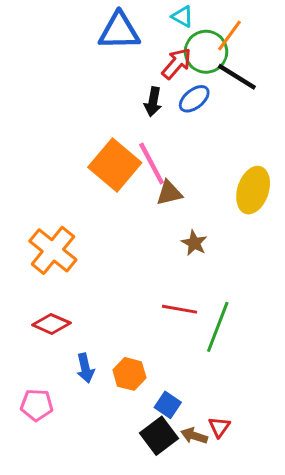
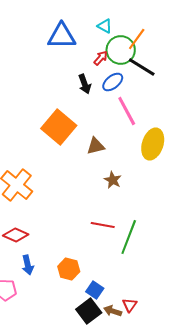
red arrow: (177, 64) -> (101, 58), size x0.7
black arrow: (153, 102) -> (85, 84), turned -30
pink line: (152, 164) -> (127, 111), moved
blue arrow: (85, 368) -> (28, 265), moved

